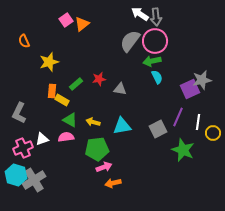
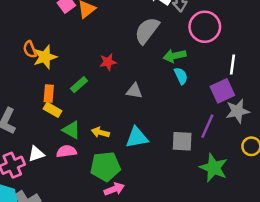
orange semicircle: (24, 41) -> (30, 49), moved
pink circle: (155, 41) -> (205, 27), moved
red star: (99, 79) -> (108, 62), moved
gray star: (202, 80) -> (237, 111), moved
yellow rectangle: (62, 100) -> (53, 110), moved
white line: (198, 122) -> (232, 65), moved
gray square: (158, 129) -> (182, 141), turned 30

